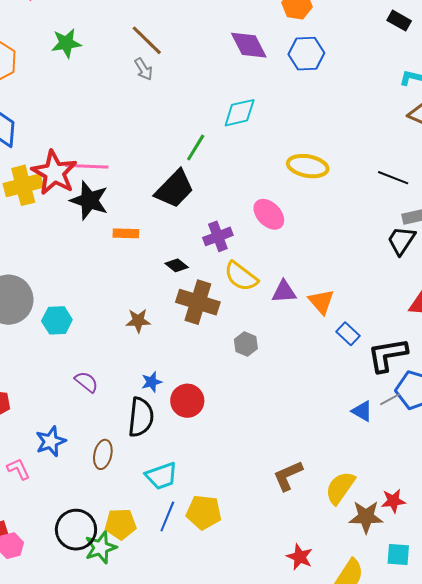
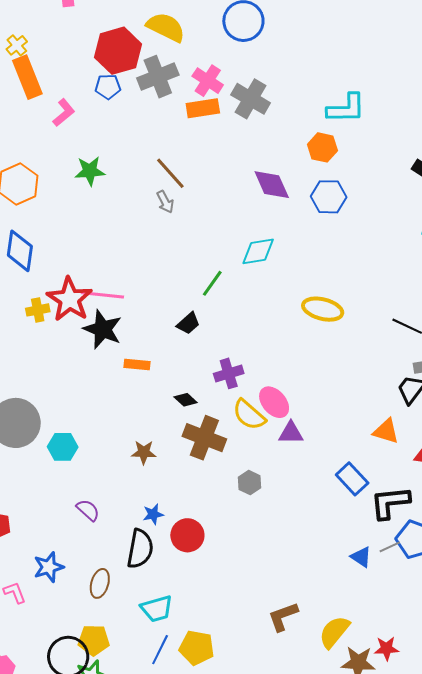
yellow cross: (23, 185) -> (38, 310), size x0.6
black trapezoid: (174, 189) -> (188, 323), size x0.6
pink ellipse: (269, 214) -> (274, 402), moved
orange triangle: (321, 302) -> (386, 431), moved, turned -36
blue rectangle: (348, 334) -> (352, 479), size x1.4
yellow pentagon: (121, 524) -> (94, 640), moved

